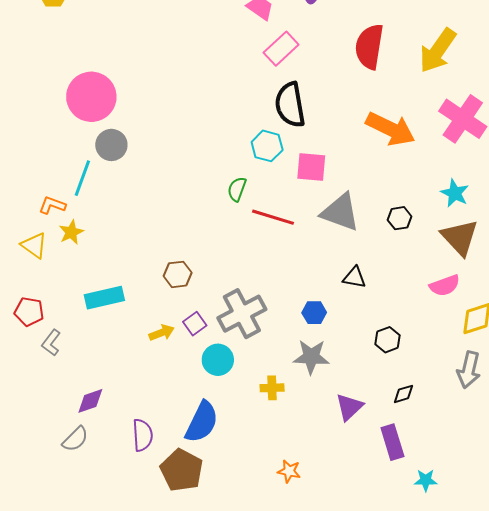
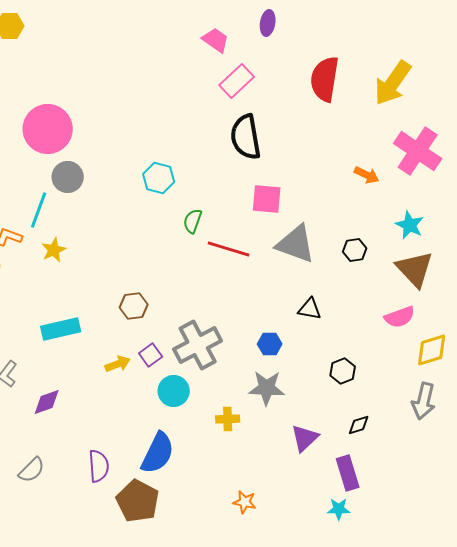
orange arrow: (390, 129) -> (367, 175), moved, size x0.5
cyan hexagon: (267, 146) -> (159, 178), moved
yellow star: (71, 232) -> (54, 250), moved
purple diamond: (90, 401) -> (47, 402), moved
cyan star: (426, 480) -> (339, 509), moved

